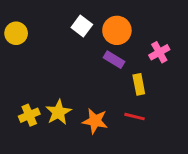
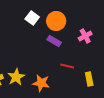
yellow rectangle: (139, 84) -> (89, 79), moved
red line: (134, 117) -> (67, 66), moved

